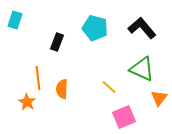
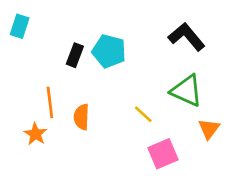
cyan pentagon: (95, 28) -> (109, 51), moved

